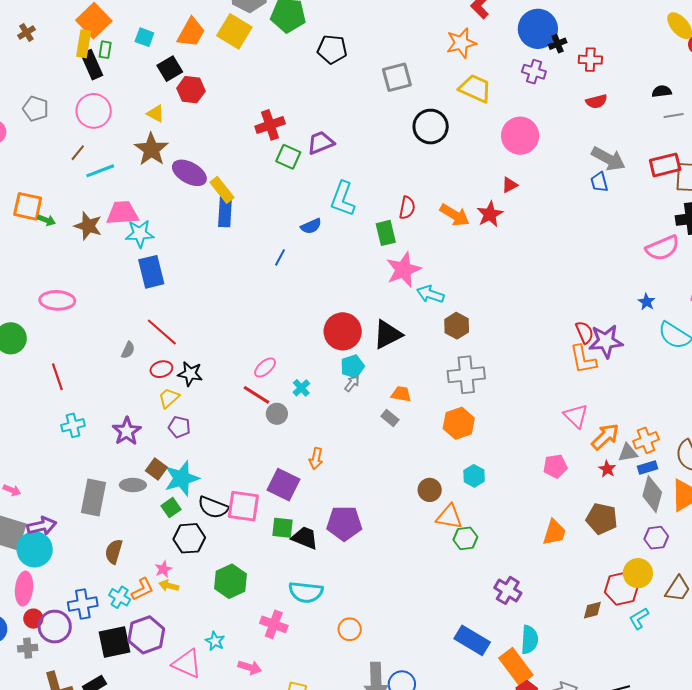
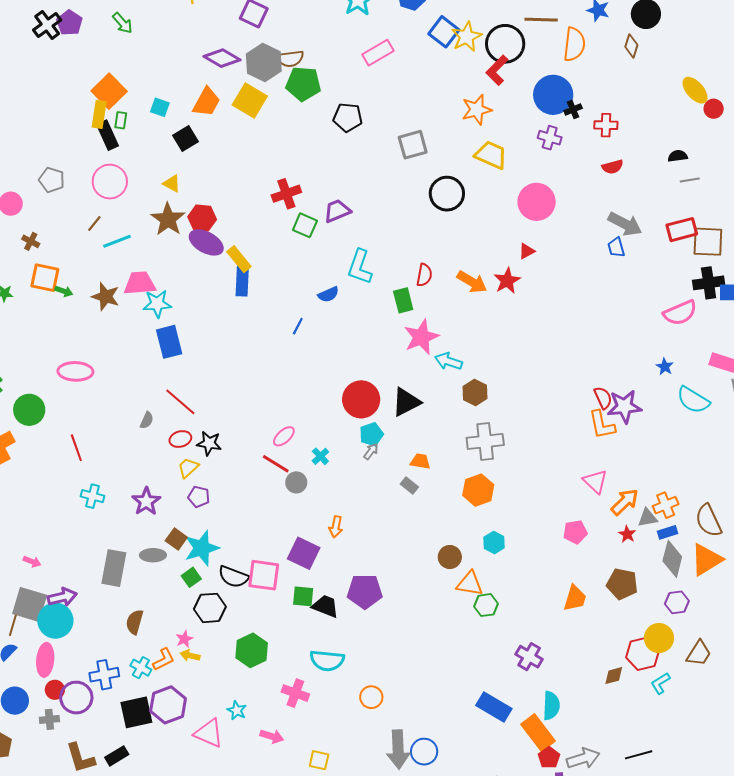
brown cross: (26, 32) -> (31, 241), moved, turned -30
red hexagon: (191, 90) -> (202, 218), moved
cyan cross: (73, 425) -> (93, 496), turned 30

